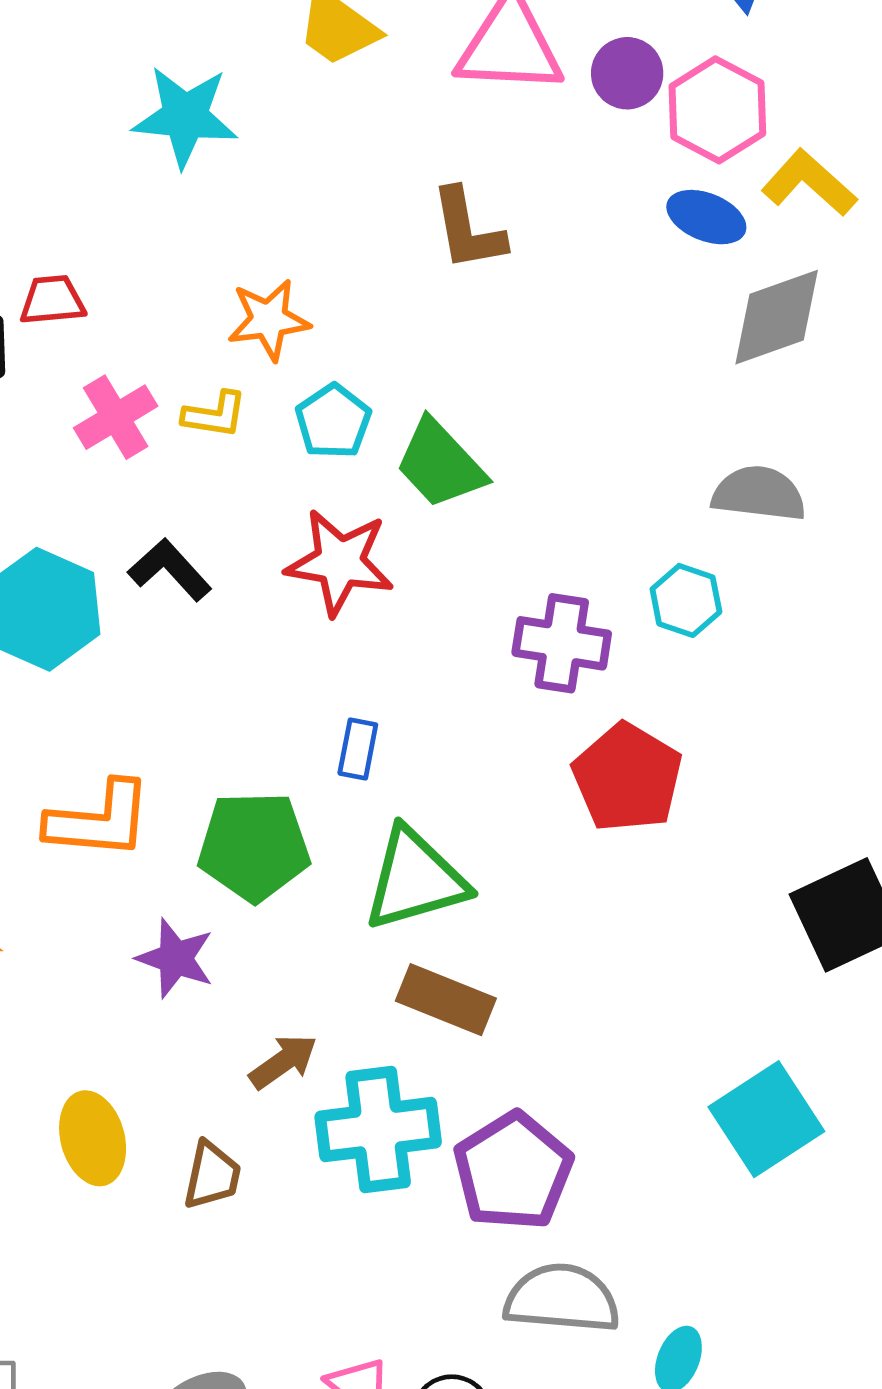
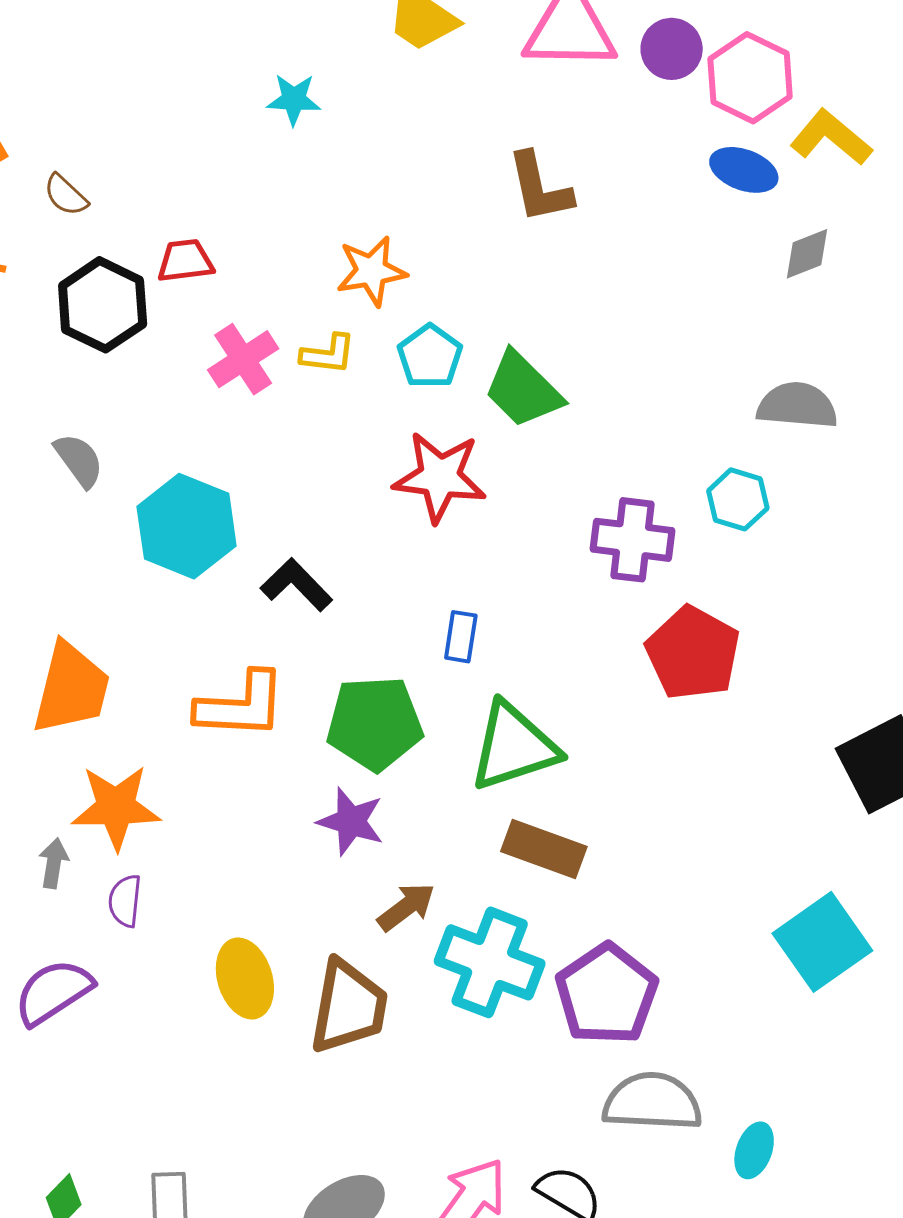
cyan star: (185, 117) -> (294, 99), size x0.6
gray diamond: (777, 317) -> (807, 254), size x0.6
black L-shape: (170, 570) -> (296, 585), moved
purple star: (175, 958) -> (351, 821), moved
cyan cross: (378, 1130) -> (490, 962), turned 30
brown trapezoid: (212, 1175) -> (349, 1007), size x1.6

